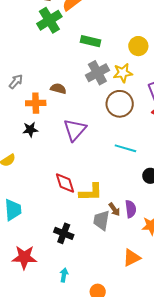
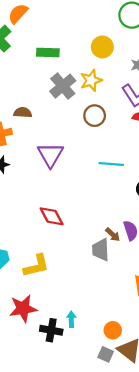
brown circle: (120, 104) -> (95, 116), size x0.7
yellow L-shape: (91, 192) -> (36, 266), moved
black cross: (64, 233) -> (51, 330), moved

